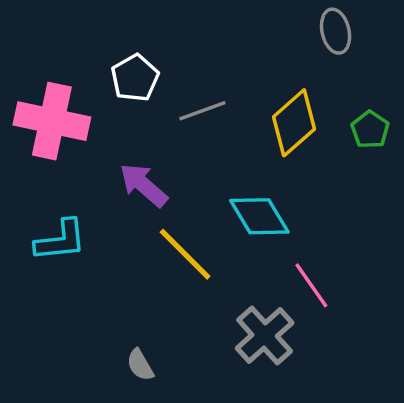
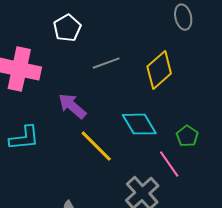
white pentagon: (135, 78) -> (67, 28), moved
green pentagon: (370, 130) -> (187, 136), moved

